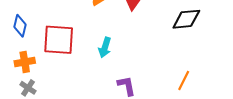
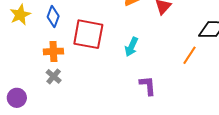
orange line: (184, 81) -> (189, 55), moved

